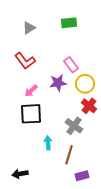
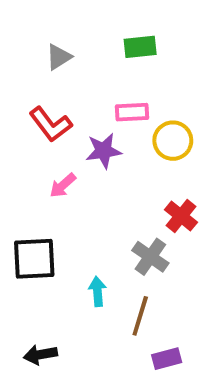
pink rectangle: (71, 65) -> (132, 112), moved, turned -56
purple star: (58, 83) -> (104, 151), moved
yellow circle: (85, 84) -> (173, 141), moved
black square: (31, 114) -> (34, 259), moved

